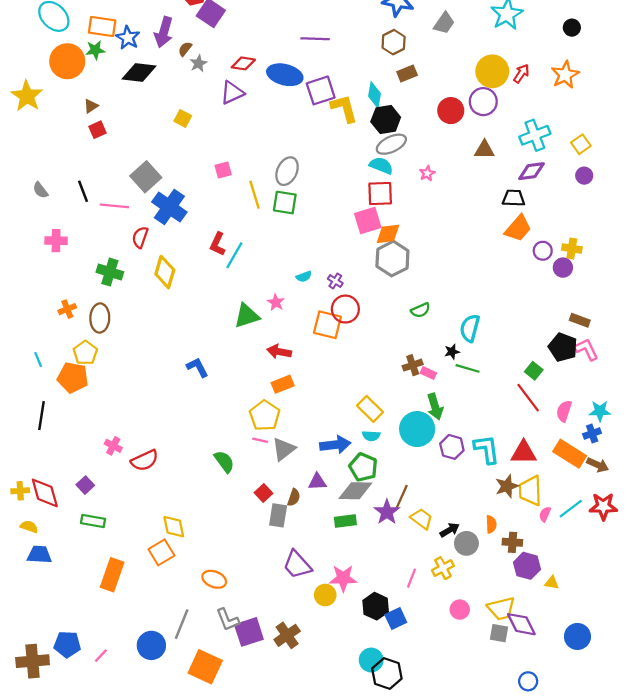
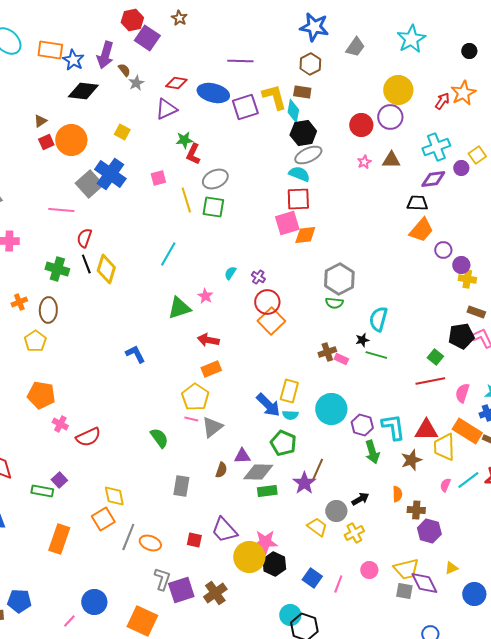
brown semicircle: (185, 49) -> (124, 70), turned 104
green star: (95, 50) -> (184, 140), moved
orange circle: (67, 61) -> (71, 140), moved
brown rectangle: (407, 74) -> (302, 92), moved, turned 30
red arrow: (521, 74) -> (442, 101), moved
yellow L-shape: (344, 108) -> (274, 97), moved
gray ellipse: (287, 171) -> (215, 179), turned 40
pink star: (427, 173) -> (364, 162), moved
purple circle: (584, 176) -> (461, 168), moved
black line: (83, 191) -> (86, 264), moved
blue cross: (169, 207) -> (110, 174), moved
red L-shape: (218, 244) -> (193, 154), moved
yellow cross: (572, 248) -> (467, 279), moved
gray hexagon: (392, 259) -> (339, 279), moved
cyan semicircle: (304, 277) -> (230, 273), turned 144
green semicircle: (420, 310) -> (334, 303), turned 30
orange square: (327, 325) -> (271, 321), moved, turned 32
black pentagon: (563, 347) -> (461, 336), turned -30
orange pentagon: (73, 377) -> (41, 395), moved
red line: (528, 398) -> (430, 381), turned -64
green arrow: (435, 407) -> (372, 452), moved
yellow rectangle: (370, 409) -> (289, 391), turned 60
blue arrow: (335, 445) -> (268, 405), moved, turned 52
purple square: (85, 485) -> (59, 480), moved
gray diamond: (355, 491) -> (258, 472), moved
yellow trapezoid: (530, 491) -> (444, 447), moved
red square: (264, 493) -> (194, 540), moved, turned -35
gray rectangle: (278, 515) -> (181, 486), moved
yellow trapezoid: (422, 519) -> (317, 527), moved
gray circle: (466, 543) -> (336, 511), moved
pink line: (412, 578) -> (338, 584), moved
yellow triangle: (552, 583) -> (451, 568), moved, turned -32
yellow circle: (325, 595) -> (249, 557), size x1.6
black hexagon: (376, 606) -> (274, 564), moved
blue square: (396, 619) -> (312, 578), turned -30
gray L-shape: (228, 620) -> (162, 579), turned -140
gray line: (182, 624) -> (128, 537), moved
pink line: (101, 656) -> (69, 621), moved

